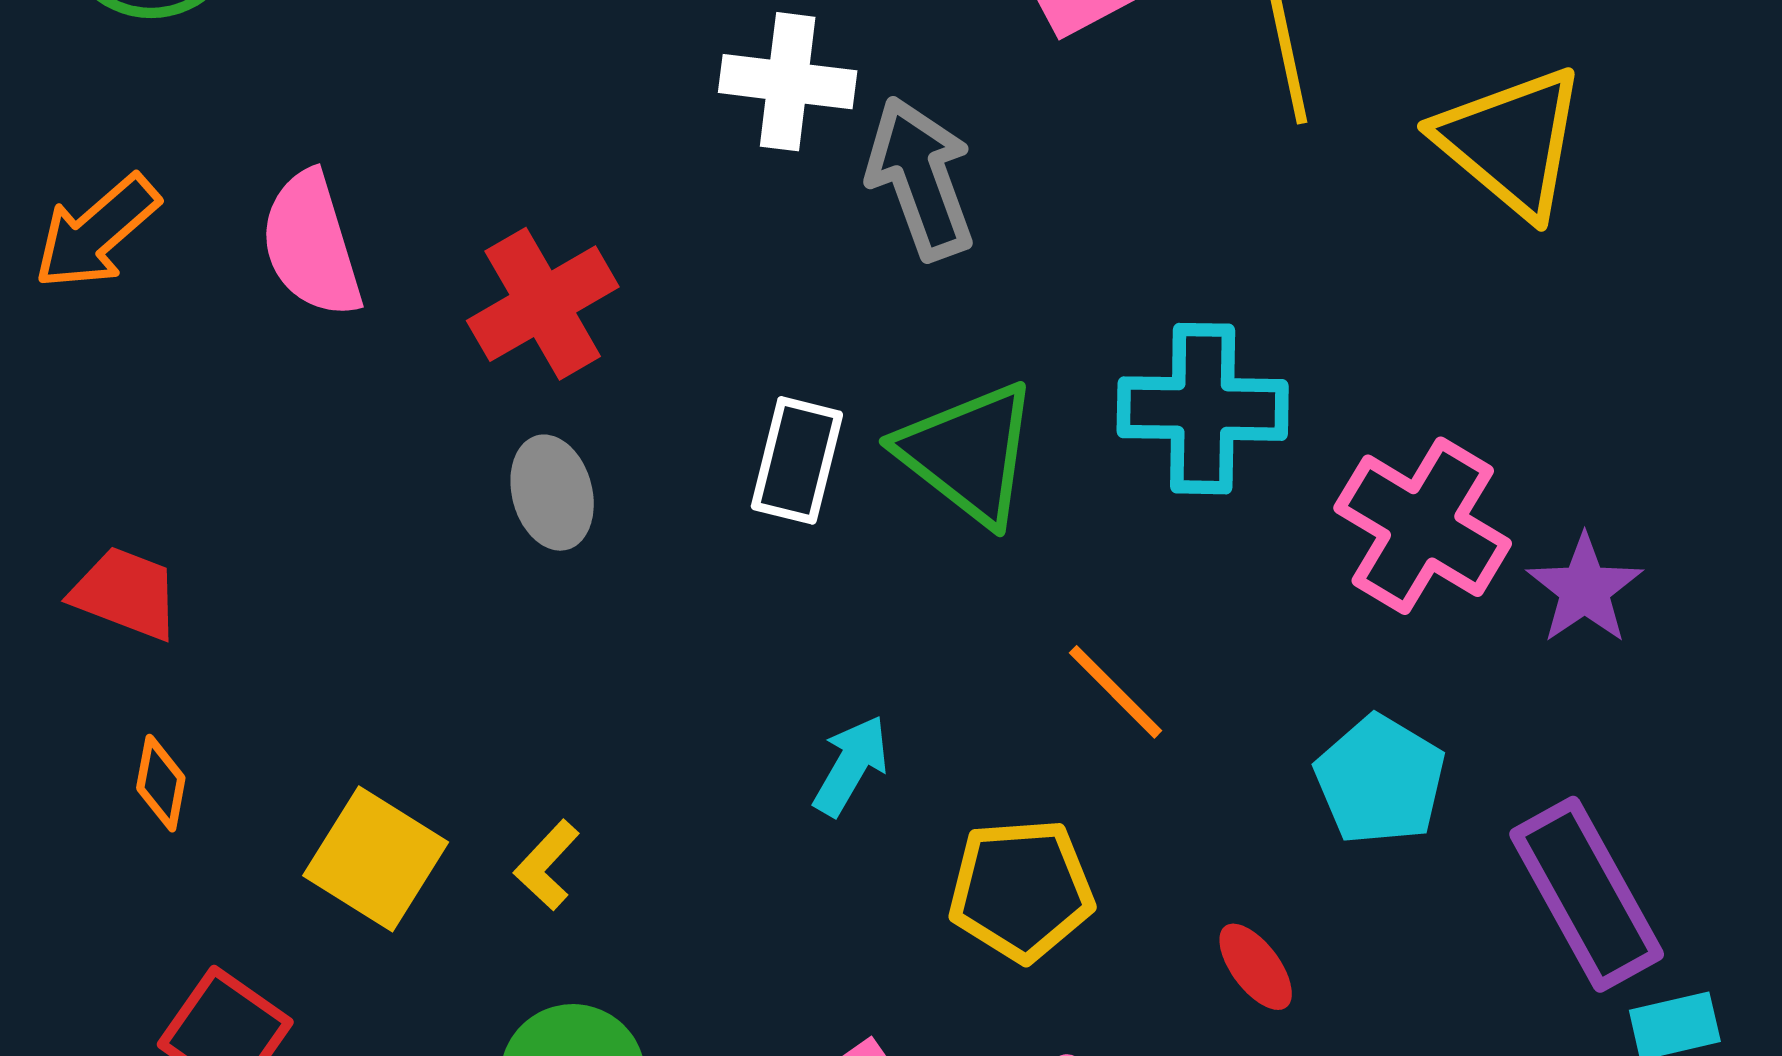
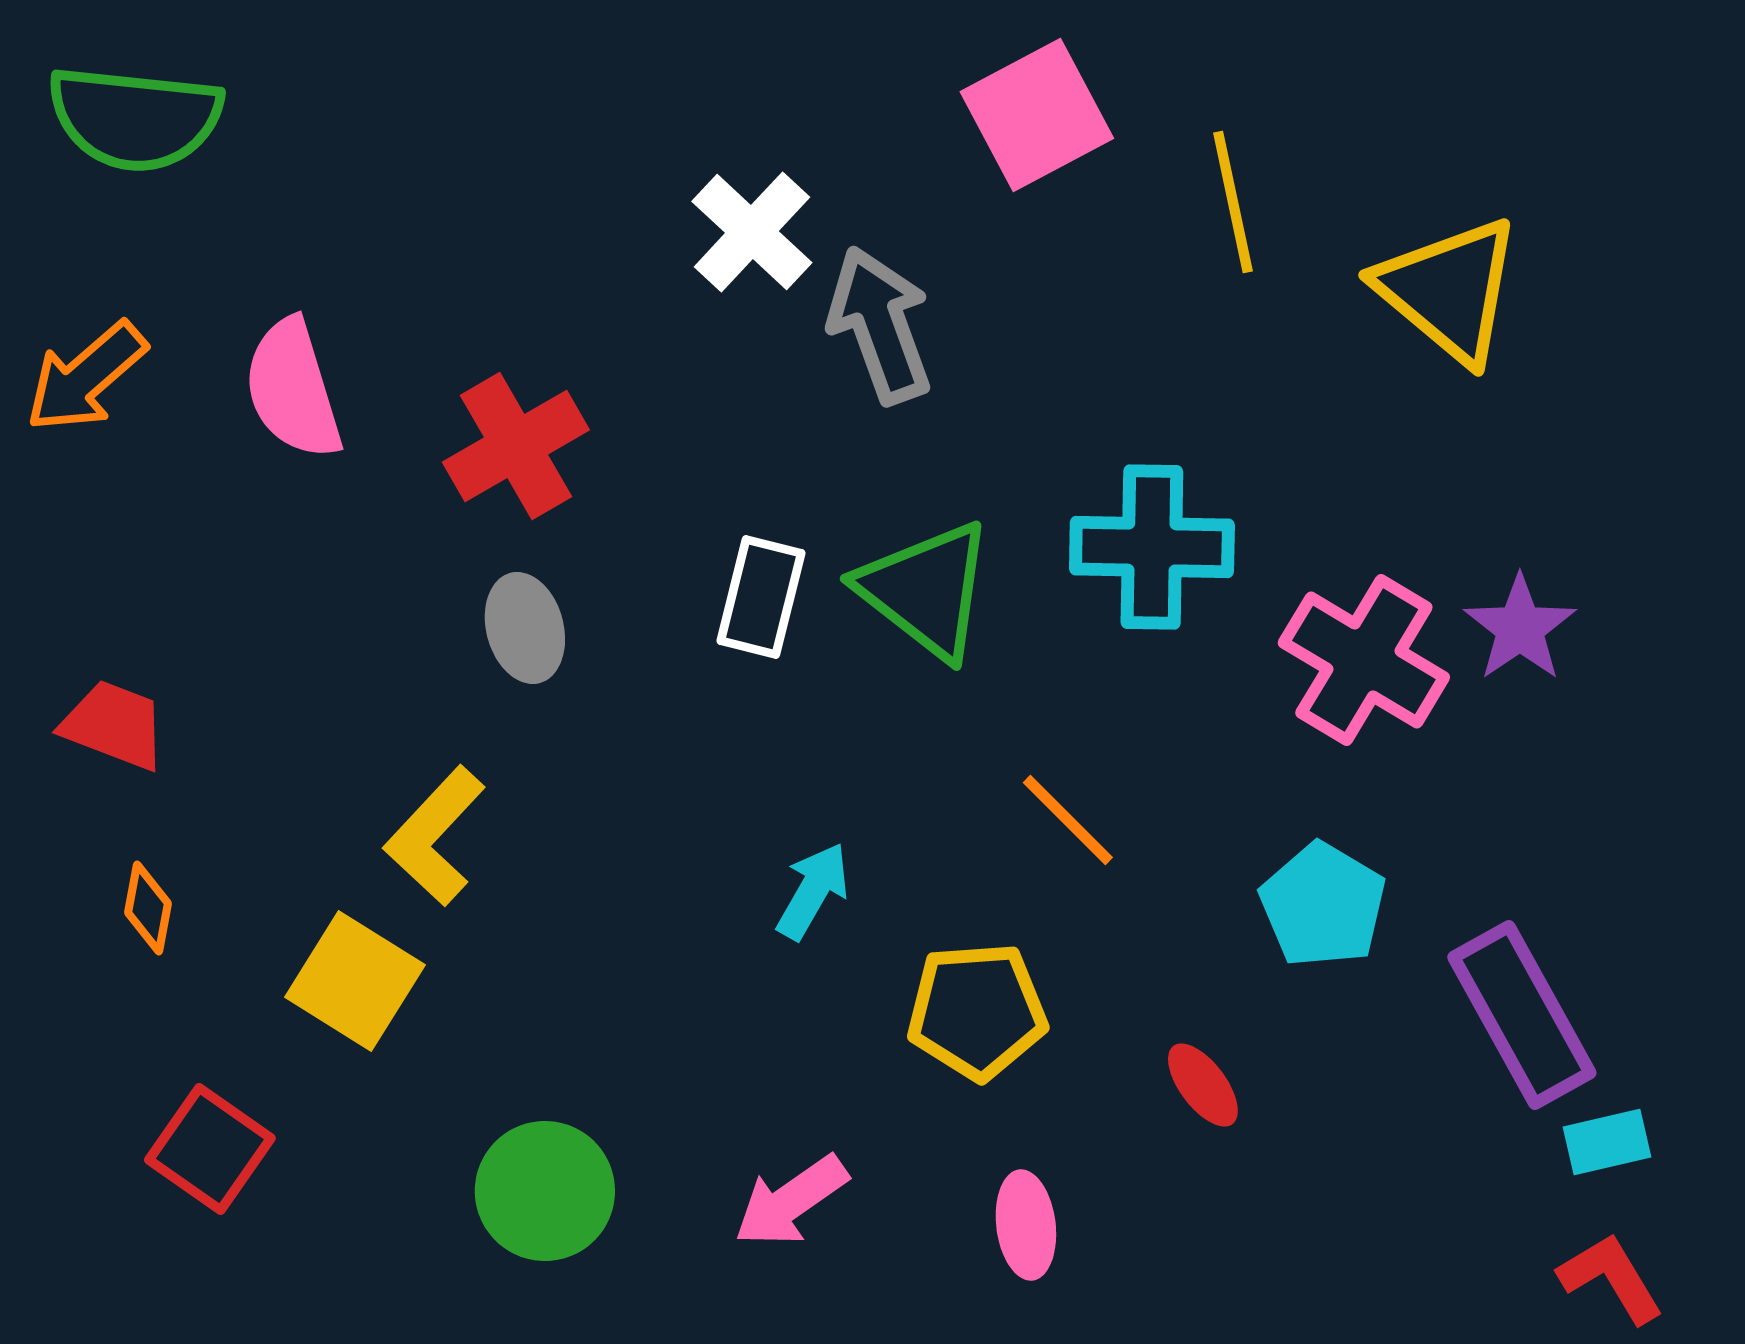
white cross: (788, 82) -> (752, 232), turned 36
purple star: (1585, 589) -> (1520, 628), moved
yellow L-shape: (547, 865) -> (435, 836), moved, size x1.6

